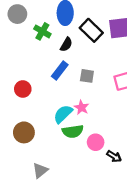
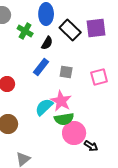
pink star: (81, 107) -> (61, 101), size x1.5
green semicircle: (73, 131) -> (64, 119), moved
pink circle: (96, 142) -> (74, 133), size x1.5

